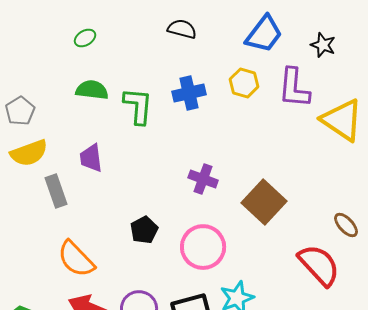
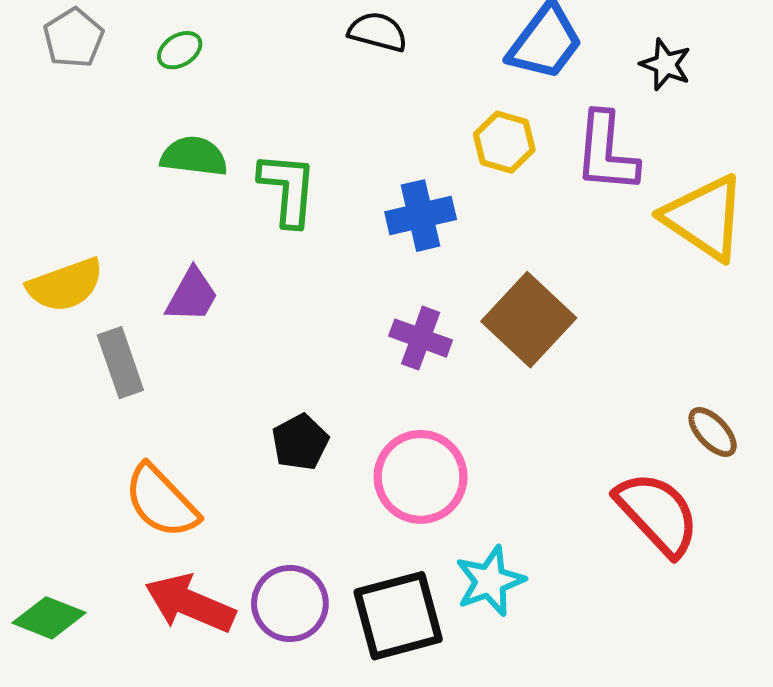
blue cross: (189, 93) -> (421, 216), moved
gray pentagon: (20, 111) -> (74, 38), moved
purple trapezoid: (91, 158) -> (192, 295), turned -144
brown square: (264, 202) -> (529, 320), moved

